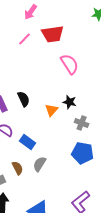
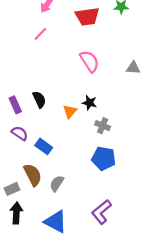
red trapezoid: (53, 34) -> (87, 17), moved
gray semicircle: (40, 164) -> (57, 184), moved
brown semicircle: (18, 168) -> (33, 175), size x1.5

